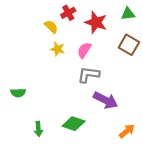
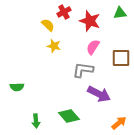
brown square: (129, 45) -> (121, 58), moved, turned -30
pink semicircle: (84, 50) -> (93, 47), moved
green diamond: (74, 124) -> (69, 116), turned 30

